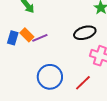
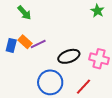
black ellipse: (85, 33) -> (69, 56), moved

